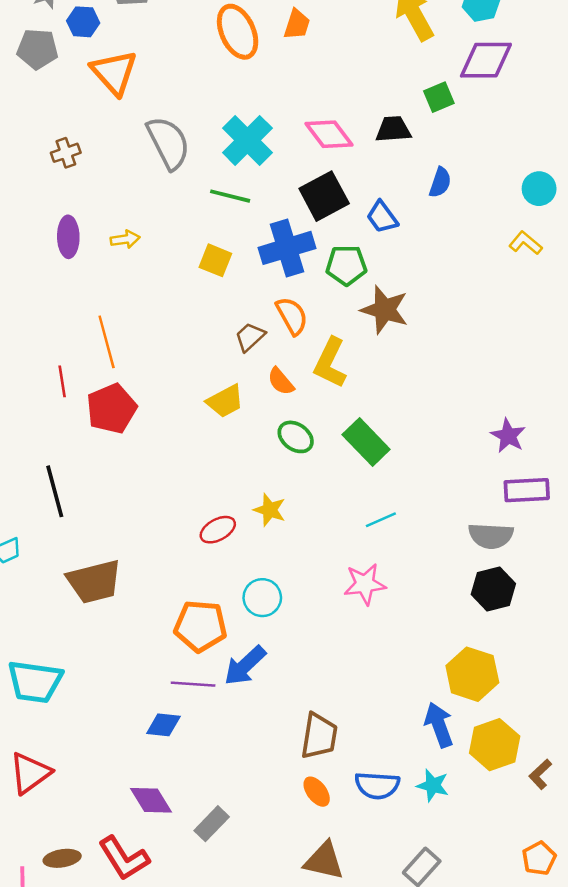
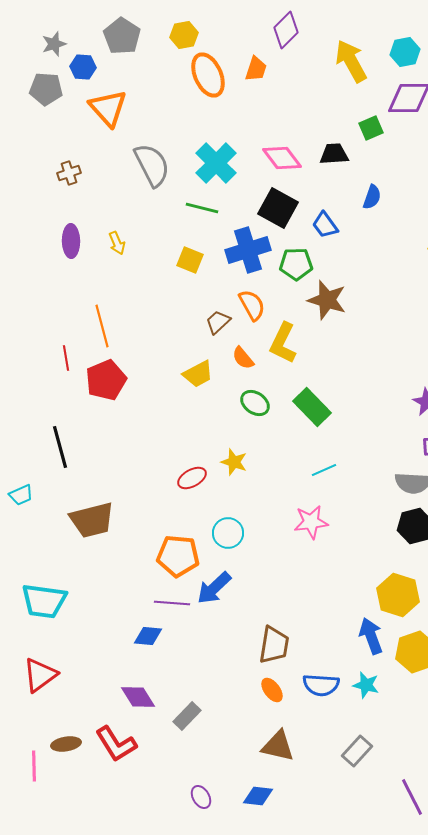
black square: (324, 196) -> (278, 208), turned -33
yellow arrow: (125, 239) -> (117, 243), turned 75

